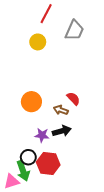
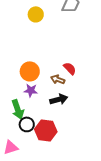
purple star: (42, 135) -> (31, 90), moved
green arrow: (23, 171) -> (18, 109), moved

